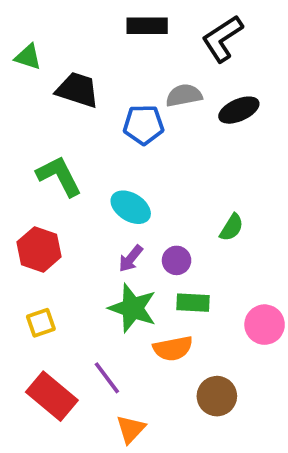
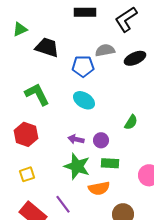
green triangle: (28, 57) -> (20, 29), turned -42
cyan ellipse: (131, 207) -> (84, 100), moved
purple arrow: (131, 259) -> (76, 139), turned 63

